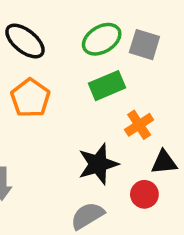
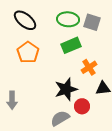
green ellipse: (102, 39) -> (68, 19), turned 35
red circle: (144, 194) -> (82, 106), moved

